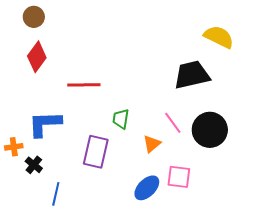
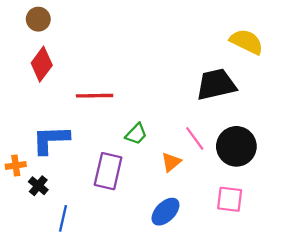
green trapezoid: (121, 119) -> (136, 134), turned -145
pink square: (179, 177) -> (230, 199), moved

